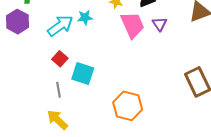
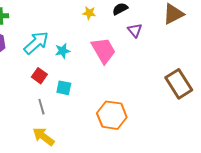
cyan star: (85, 17) -> (63, 51), moved
pink trapezoid: (133, 25) -> (104, 50), moved
cyan square: (83, 73) -> (64, 88), size x0.7

